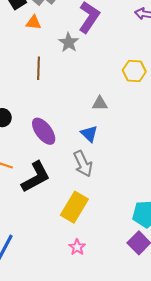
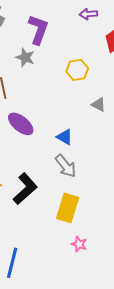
yellow hexagon: (134, 71) -> (77, 70), moved
gray triangle: (100, 103) -> (99, 105), moved, turned 42
purple ellipse: (44, 131) -> (21, 124), moved

